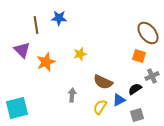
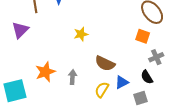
purple triangle: (22, 50) -> (20, 30), turned 30
orange star: (46, 62) -> (45, 72), moved
black semicircle: (135, 89) -> (147, 77), moved, turned -88

